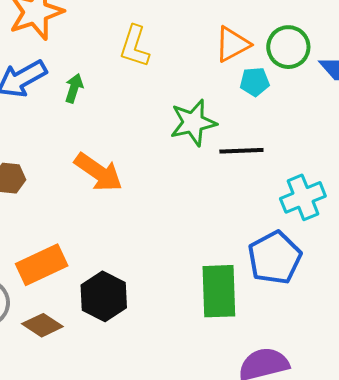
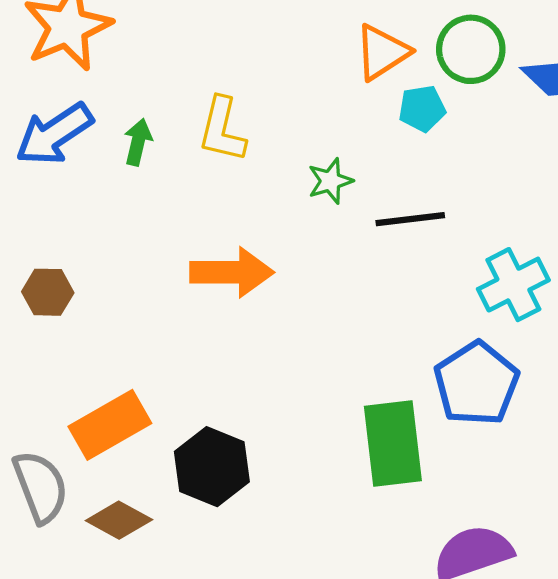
yellow L-shape: (135, 46) -> (222, 130), moved
green star: (193, 123) -> (330, 181), size x0.6
orange arrow: (98, 172) -> (232, 272), moved, turned -30

